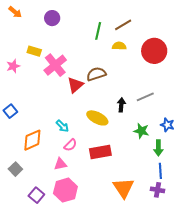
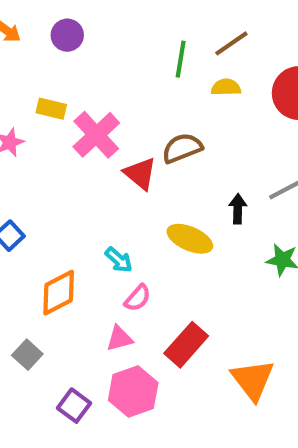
purple circle: (52, 18) -> (67, 35), moved
red triangle: (75, 85) -> (140, 174), turned -36
red rectangle: (100, 152) -> (186, 345), moved, turned -35

